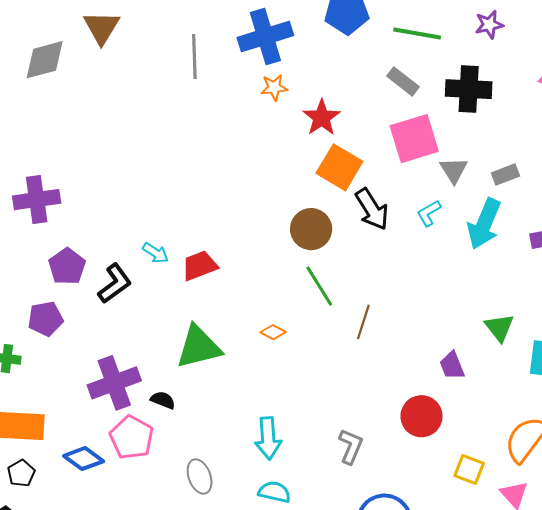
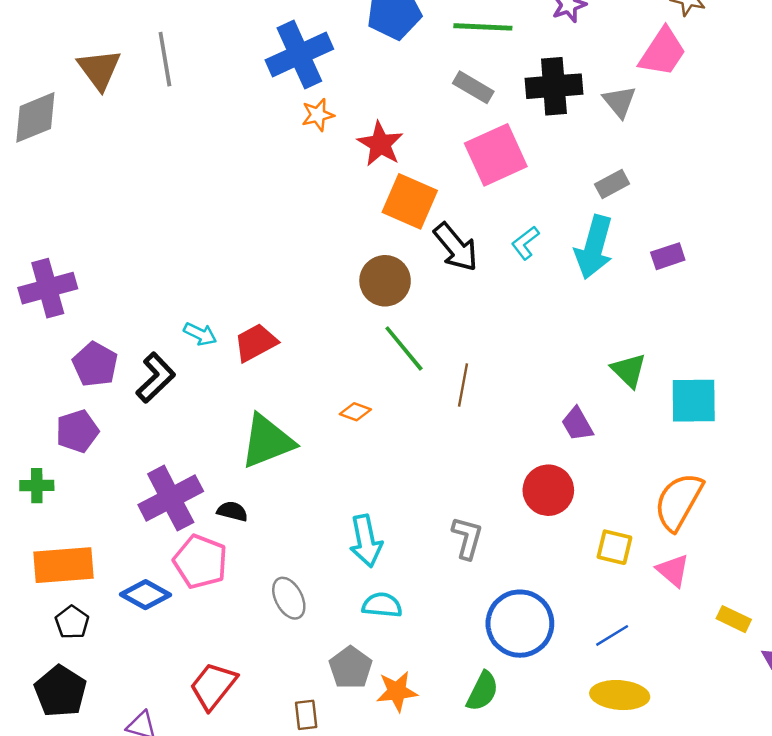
gray line: (194, 57) -> (165, 59), moved
gray triangle: (454, 170) -> (619, 102), moved

